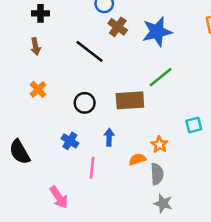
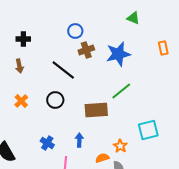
brown cross: (118, 27) -> (86, 50), turned 35
black circle: (85, 103) -> (55, 100), moved
cyan square: (194, 125) -> (148, 130), size x1.5

